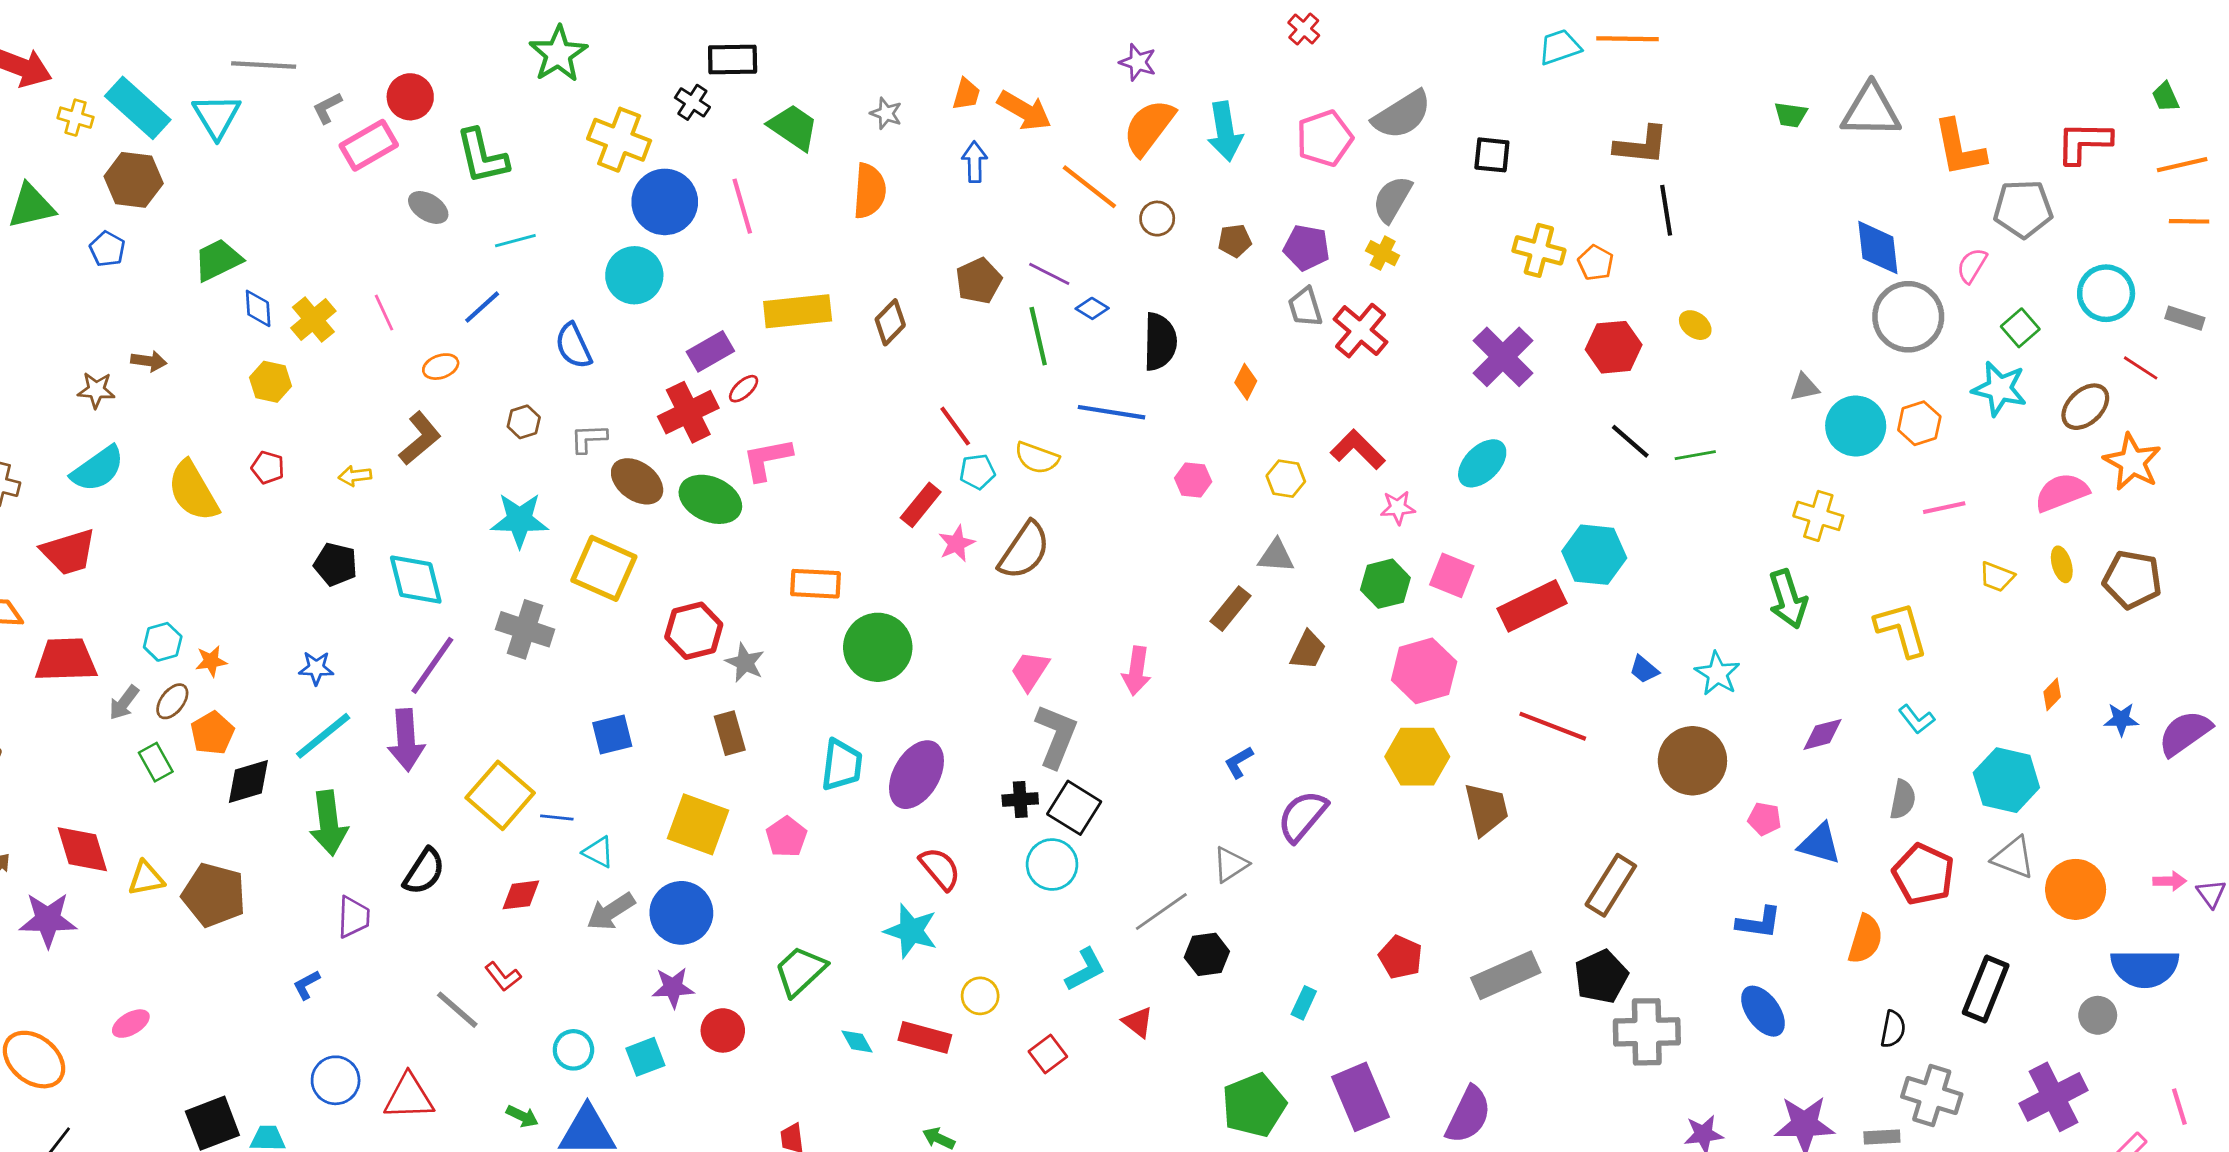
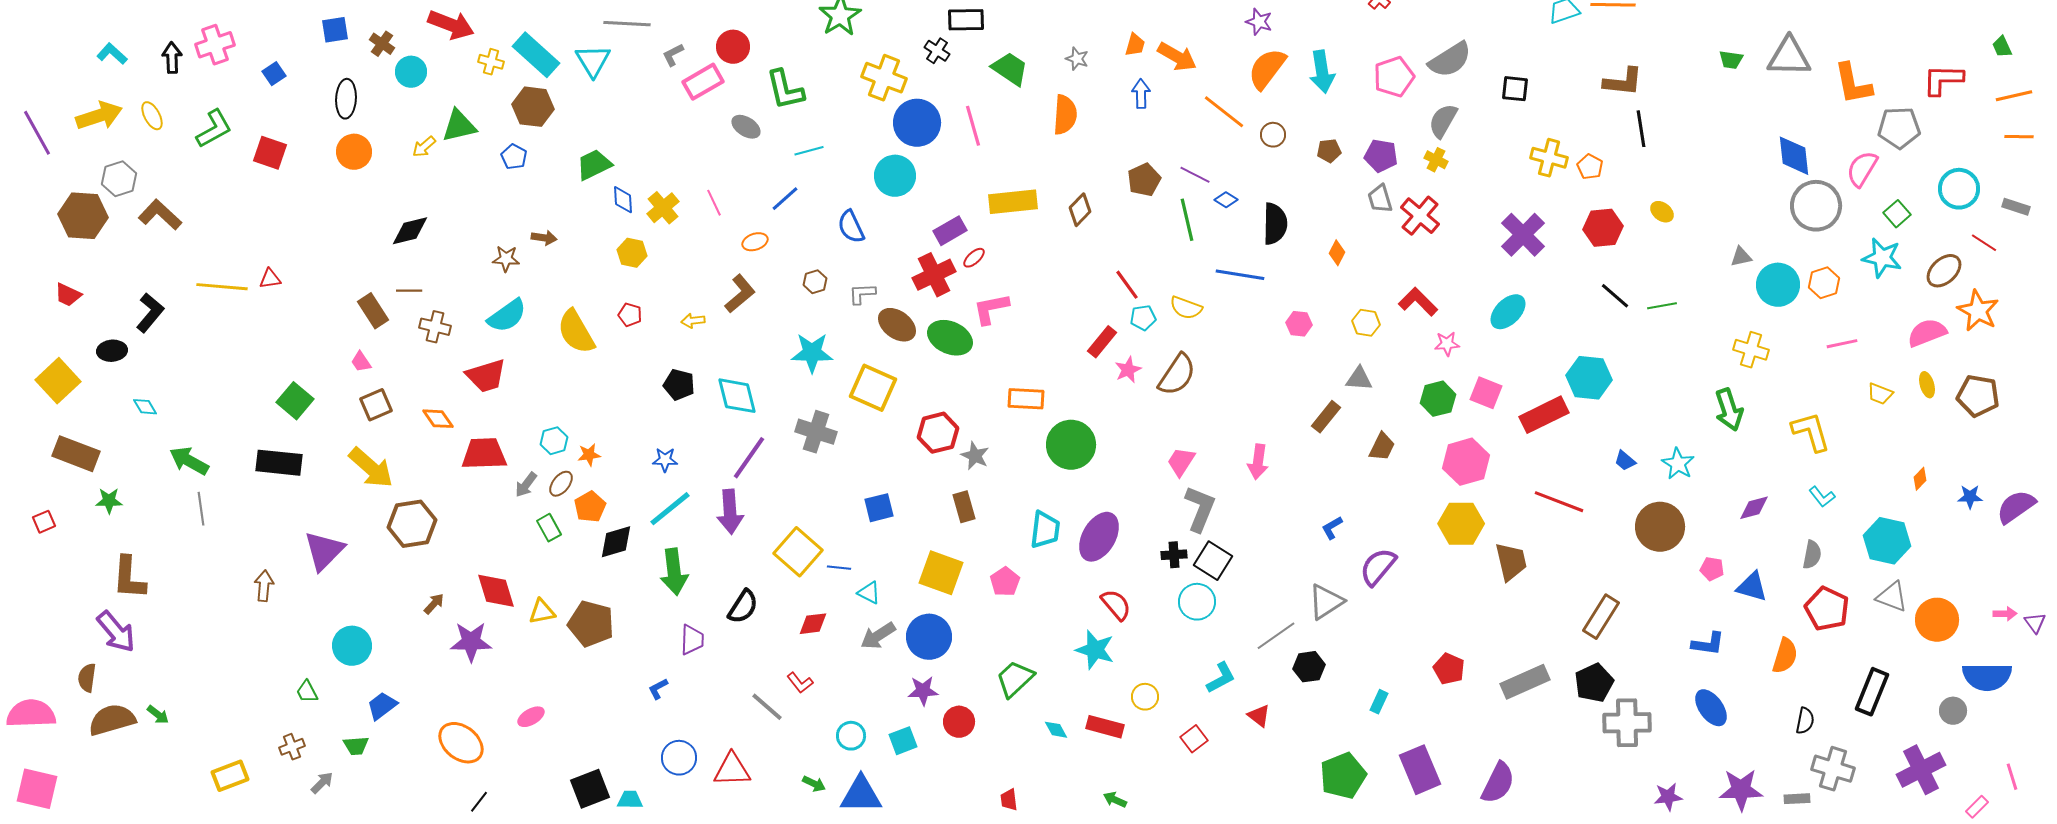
pink semicircle: (1972, 266) -> (1862, 169), size x1.4
gray triangle: (1230, 864) -> (1326, 602), size x1.4

